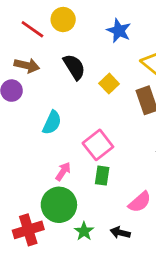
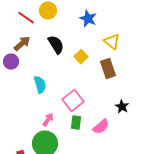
brown arrow: (27, 65) -> (22, 44), turned -54
cyan semicircle: (52, 123) -> (40, 85), turned -42
pink semicircle: (140, 202) -> (101, 127), moved

